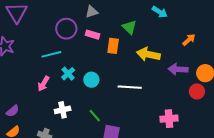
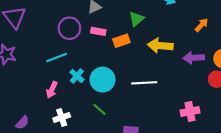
green triangle: (129, 27) -> (136, 19), turned 42
orange rectangle: (113, 46) -> (121, 41), turned 70
cyan circle: (91, 80) -> (102, 80), size x1.5
white cross: (63, 110) -> (62, 117), moved
green line: (95, 116) -> (100, 109), moved

